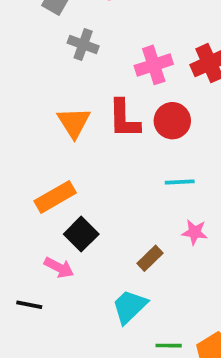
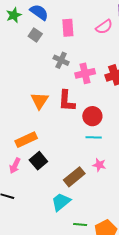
gray cross: (83, 44) -> (61, 60), moved
red circle: (172, 121) -> (92, 116), moved
brown rectangle: (150, 258) -> (74, 177), size x1.5
pink arrow: (59, 268) -> (15, 166), moved, turned 84

